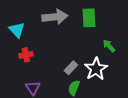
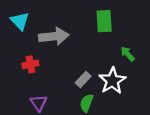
gray arrow: (55, 17) -> (54, 36), moved
cyan triangle: (17, 30) -> (20, 21), moved

